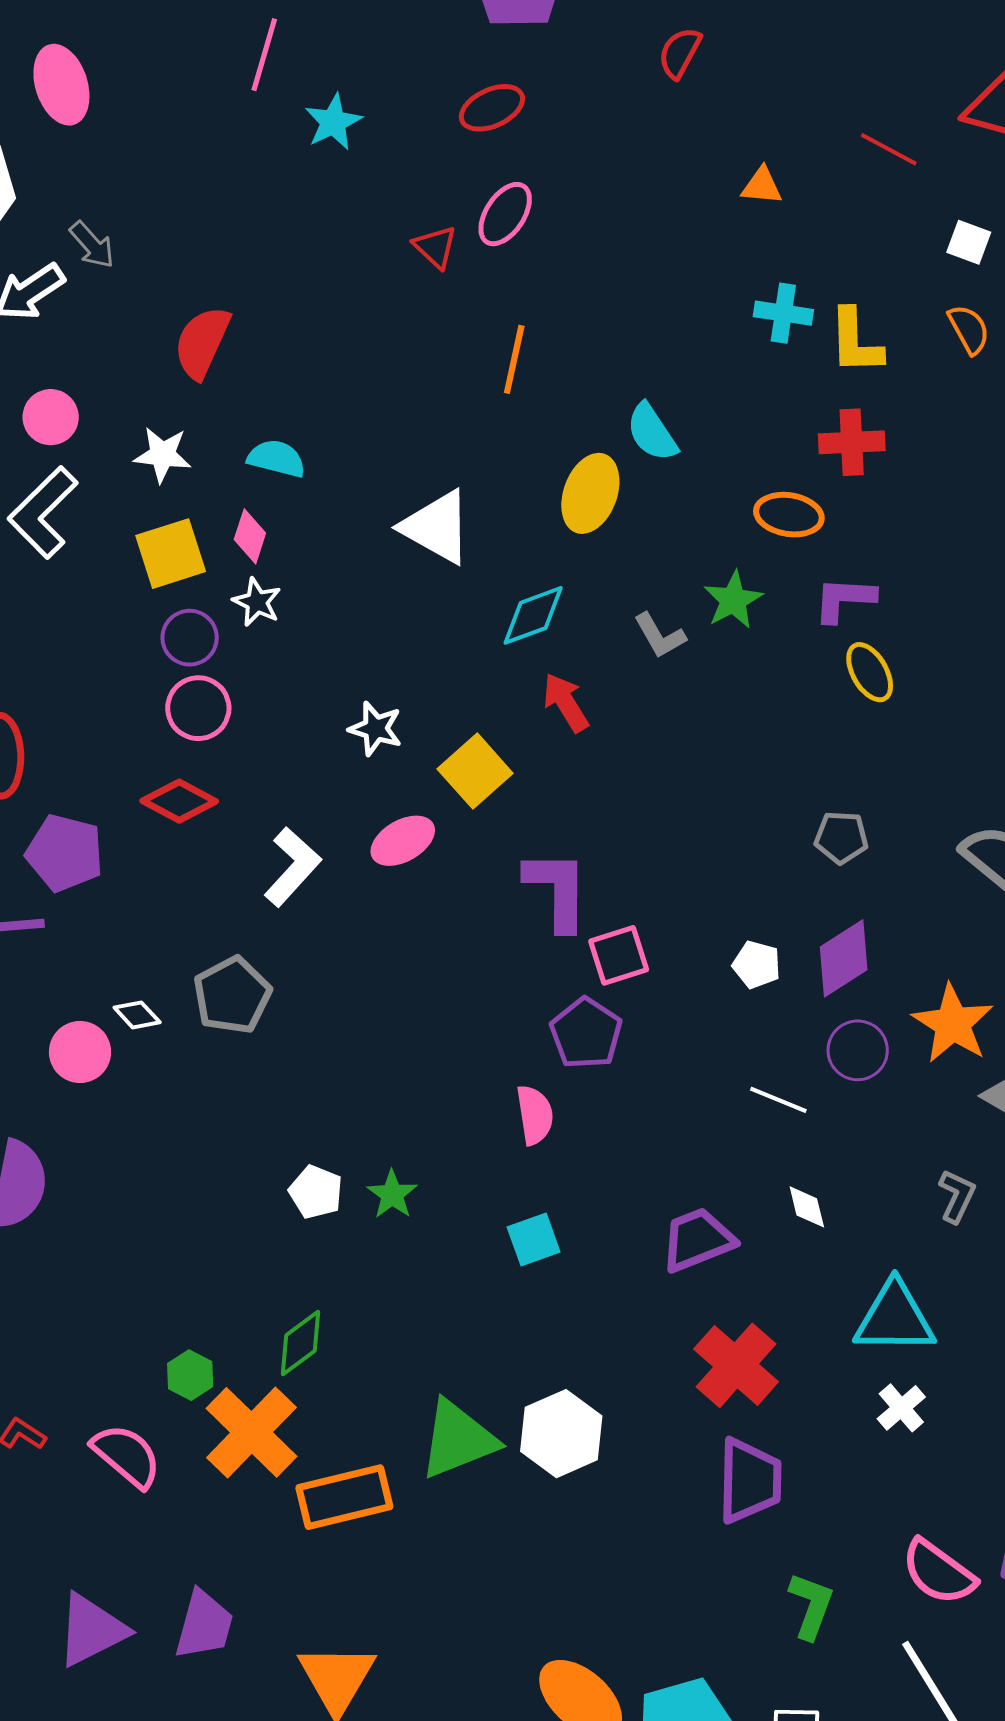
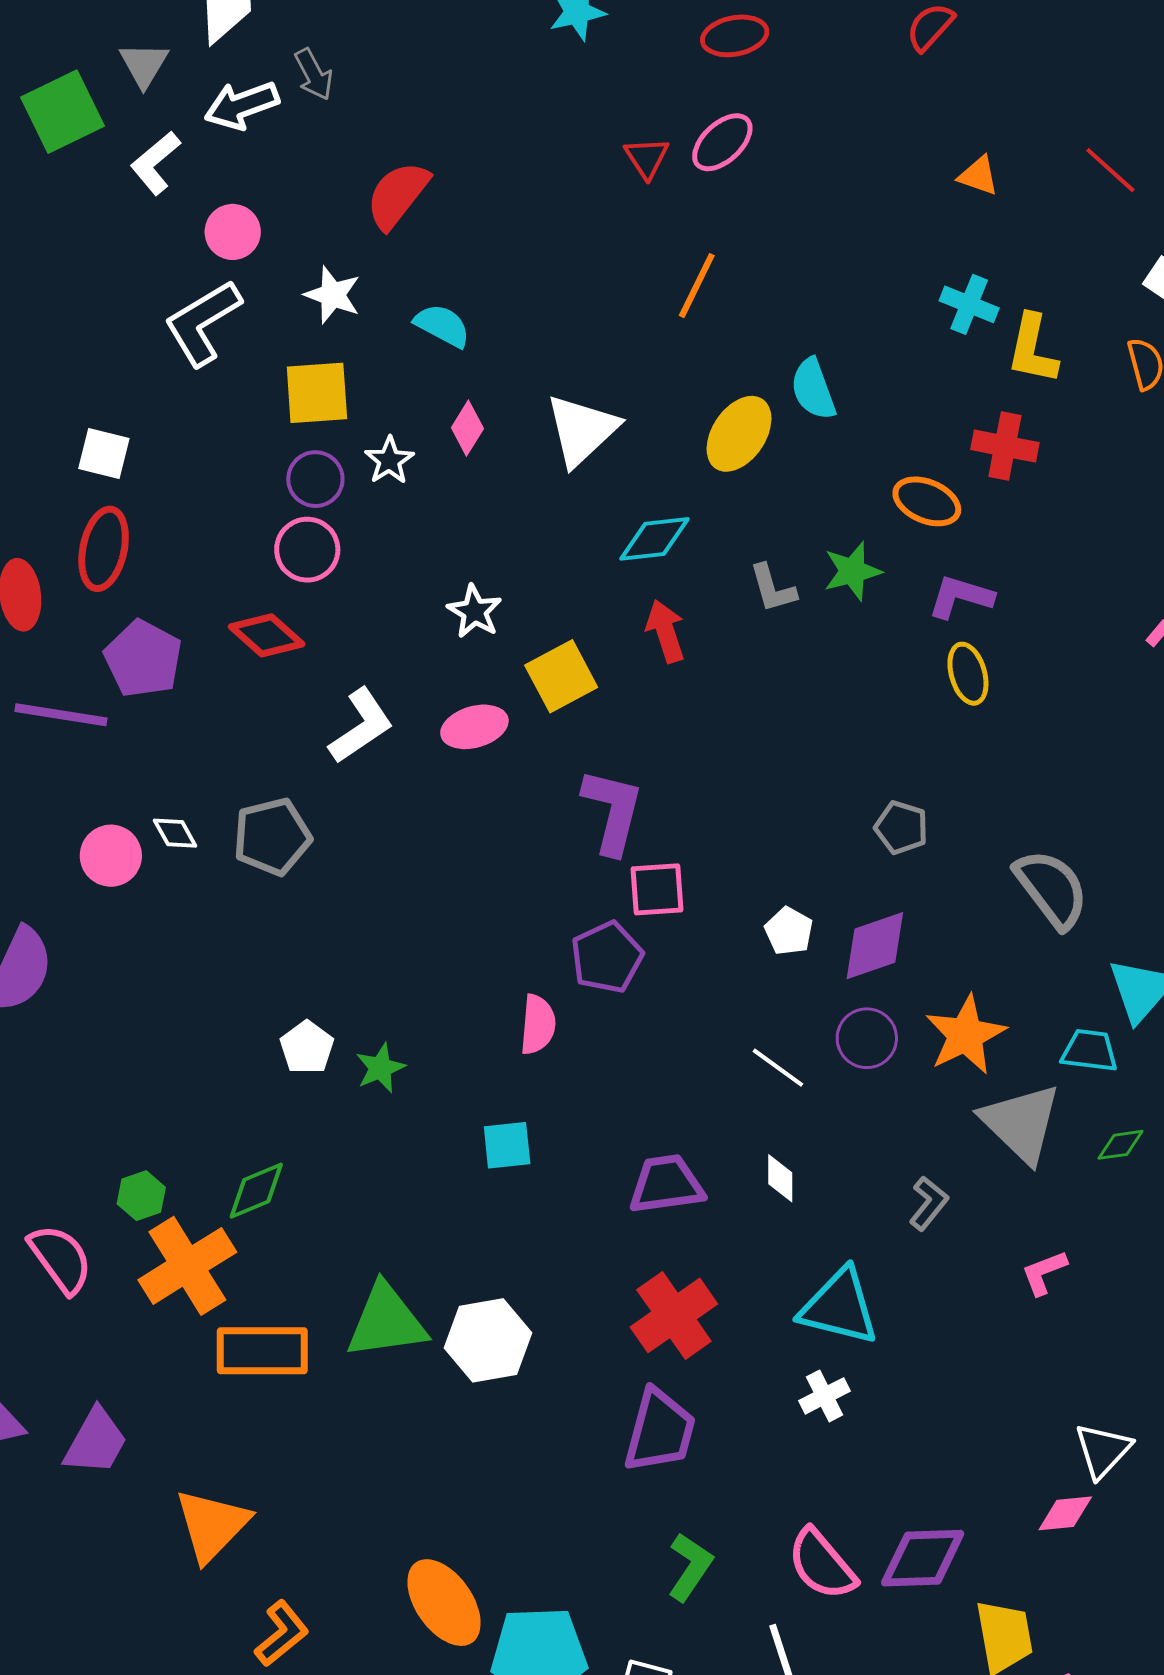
white triangle: (437, 527) -> (582, 430), turned 34
pink diamond: (250, 536) -> (467, 428), moved

